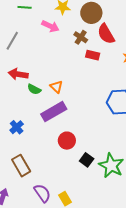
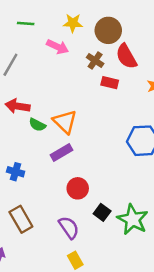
orange triangle: (56, 87) -> (65, 122), size x1.5
purple rectangle: (54, 112) -> (61, 153), size x0.7
blue cross: (17, 127) -> (16, 172), turned -32
purple semicircle: (42, 193) -> (69, 227), moved

